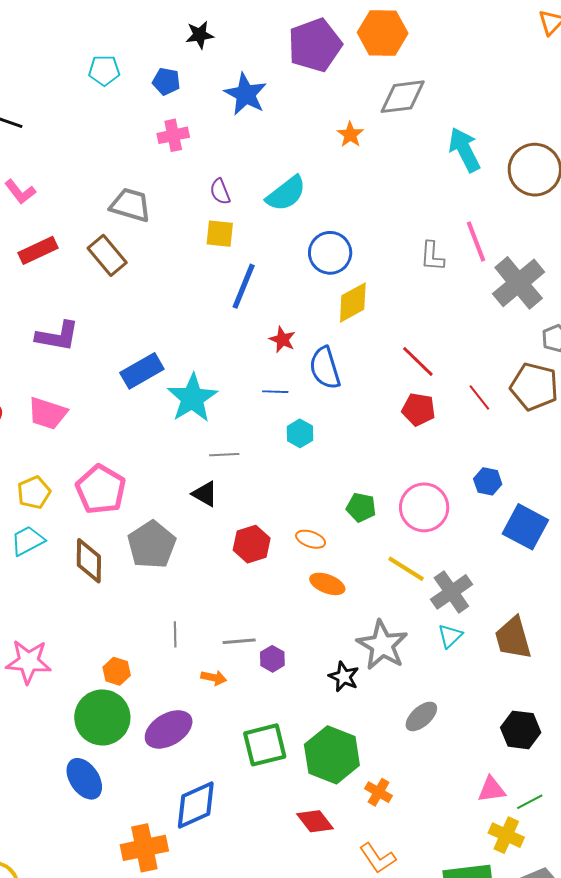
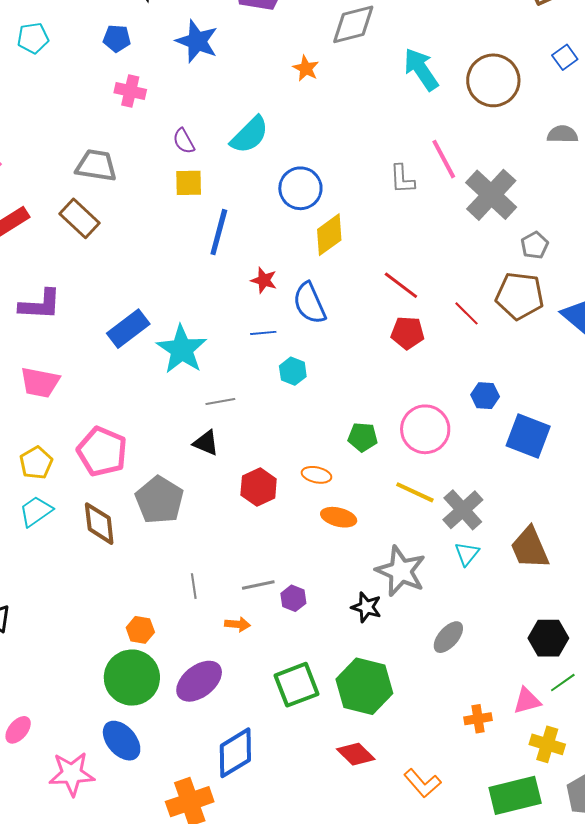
cyan pentagon: (104, 70) -> (33, 38), moved
pink cross: (173, 135) -> (130, 91), turned 32
pink star: (28, 662) -> (72, 774), moved
orange cross: (379, 792) -> (478, 719), moved, turned -32
green line: (530, 802) -> (563, 683), moved

